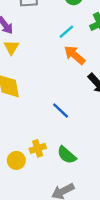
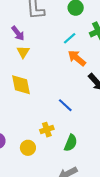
yellow cross: (38, 148) -> (47, 130), moved
green semicircle: (67, 155) -> (71, 143), turned -108

